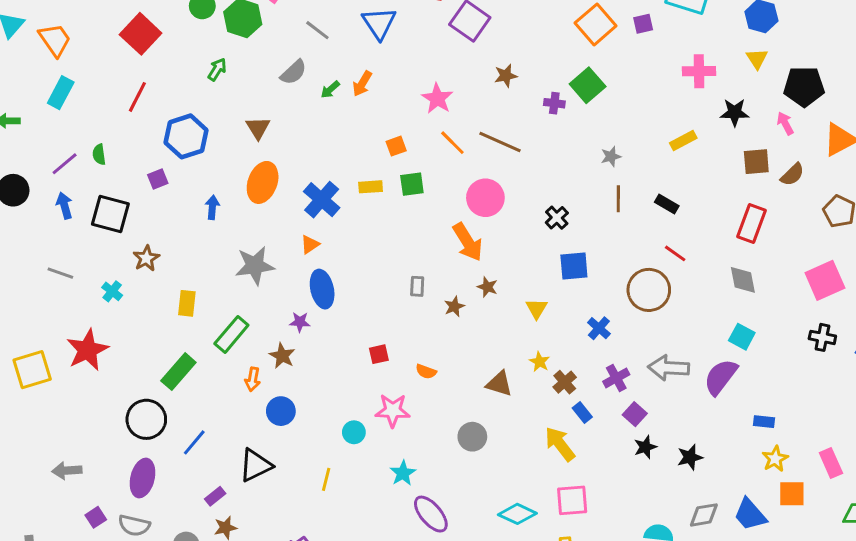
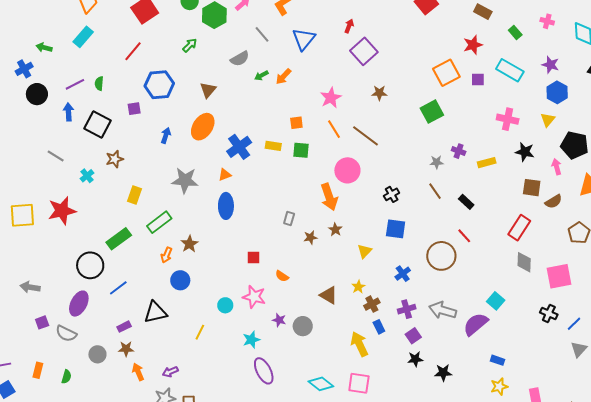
purple cross: (554, 103) -> (459, 151), moved
brown line: (618, 199) -> (435, 191), turned -48
gray diamond: (743, 280) -> (524, 262), moved
purple star: (300, 322) -> (279, 320), moved

